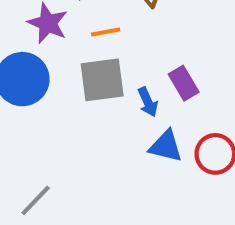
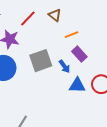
orange line: (106, 32) -> (72, 35), moved

